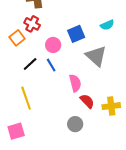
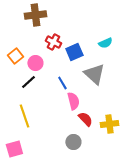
red cross: (32, 24) -> (53, 42), moved
pink circle: (53, 45) -> (35, 63), moved
blue line: (51, 65) -> (62, 83), moved

